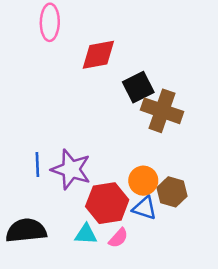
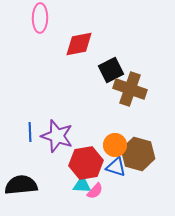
brown hexagon: (172, 192) -> (138, 154), size x1.4
cyan triangle: (86, 234) -> (82, 185), moved

